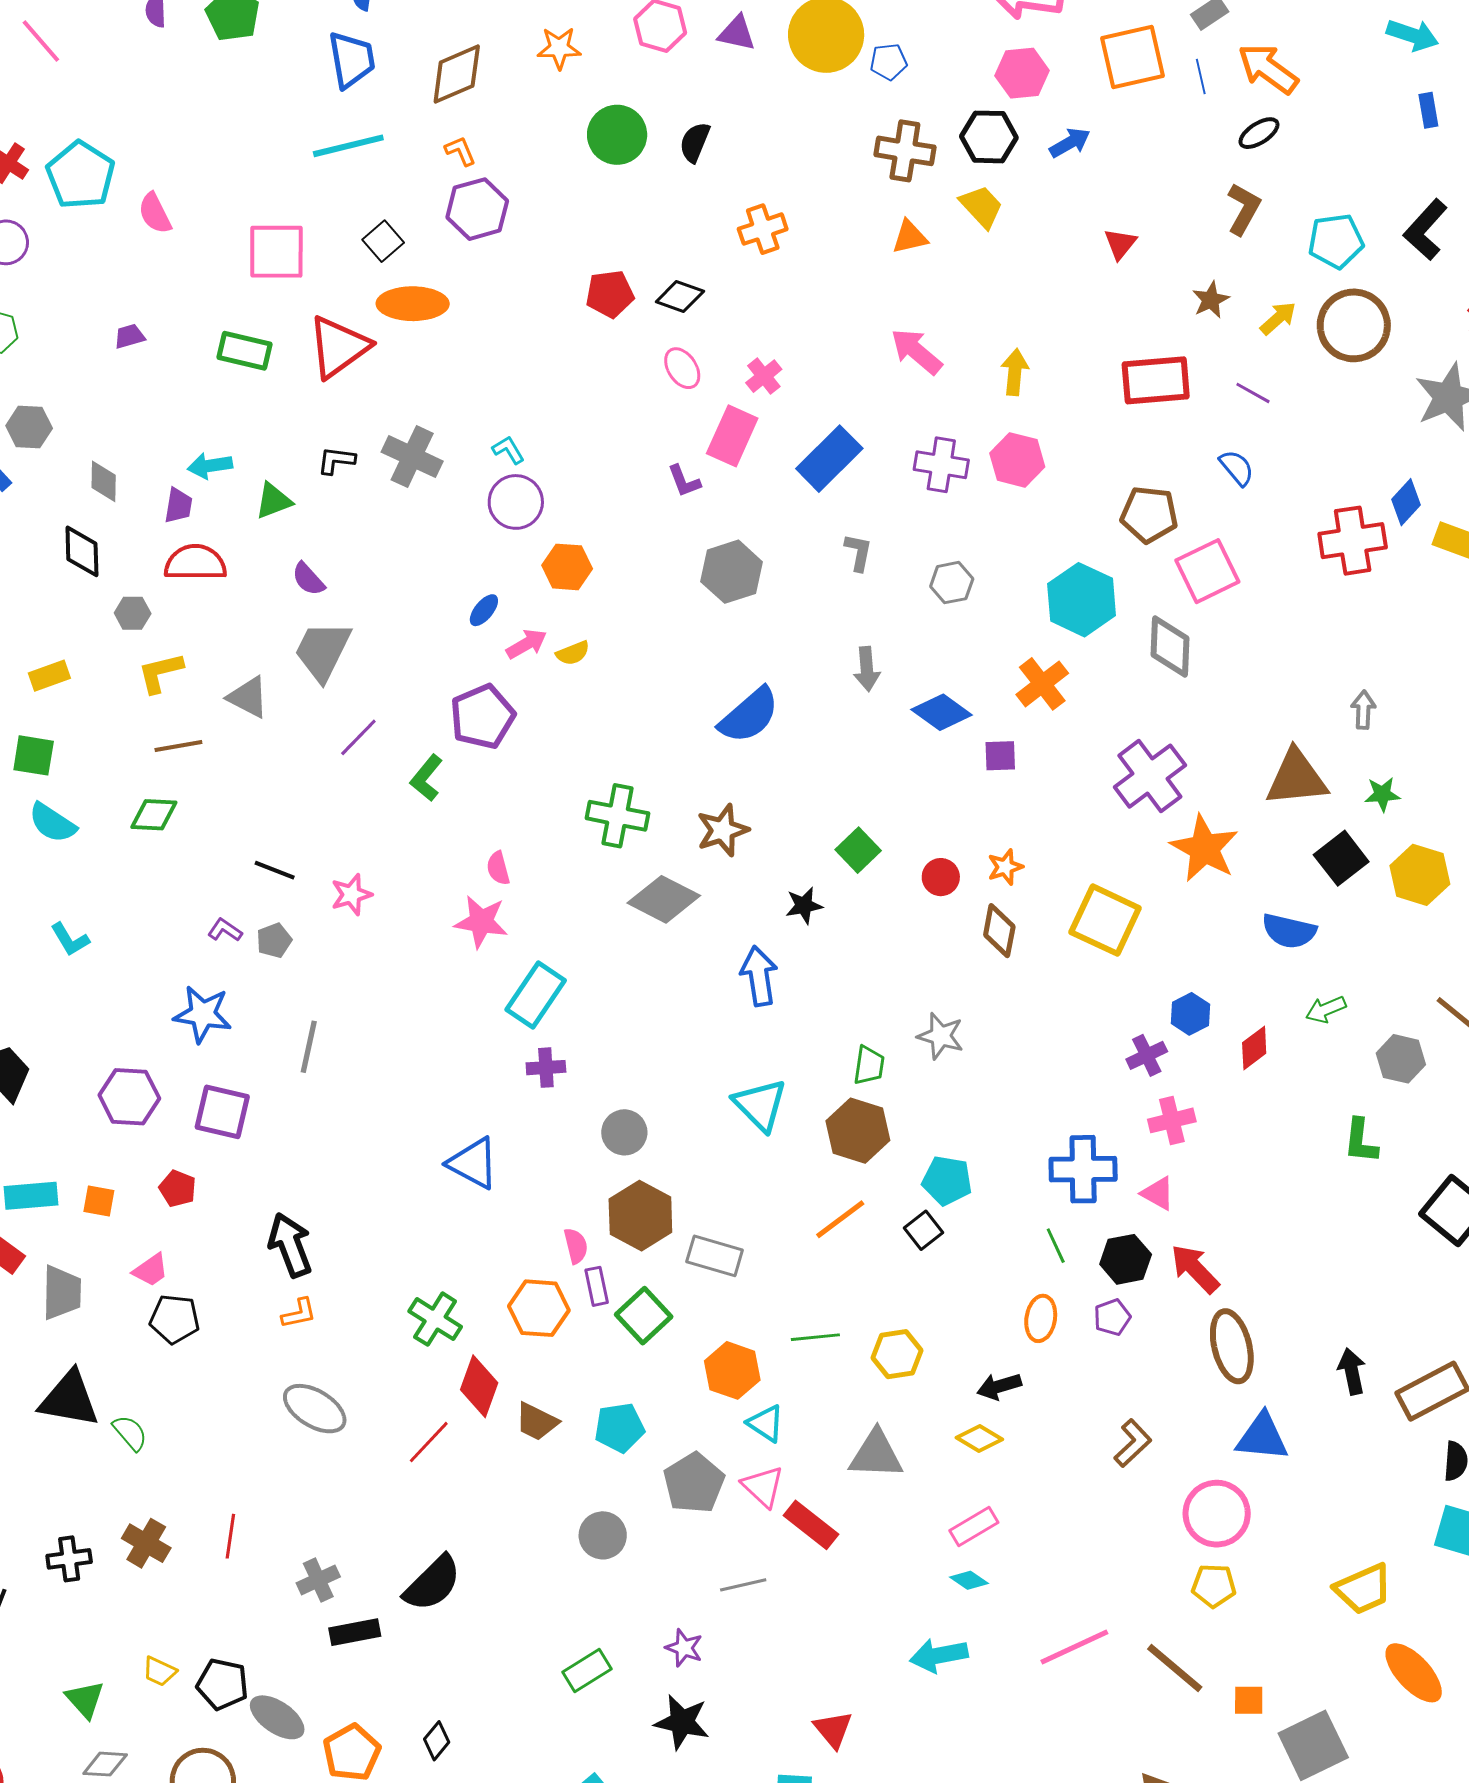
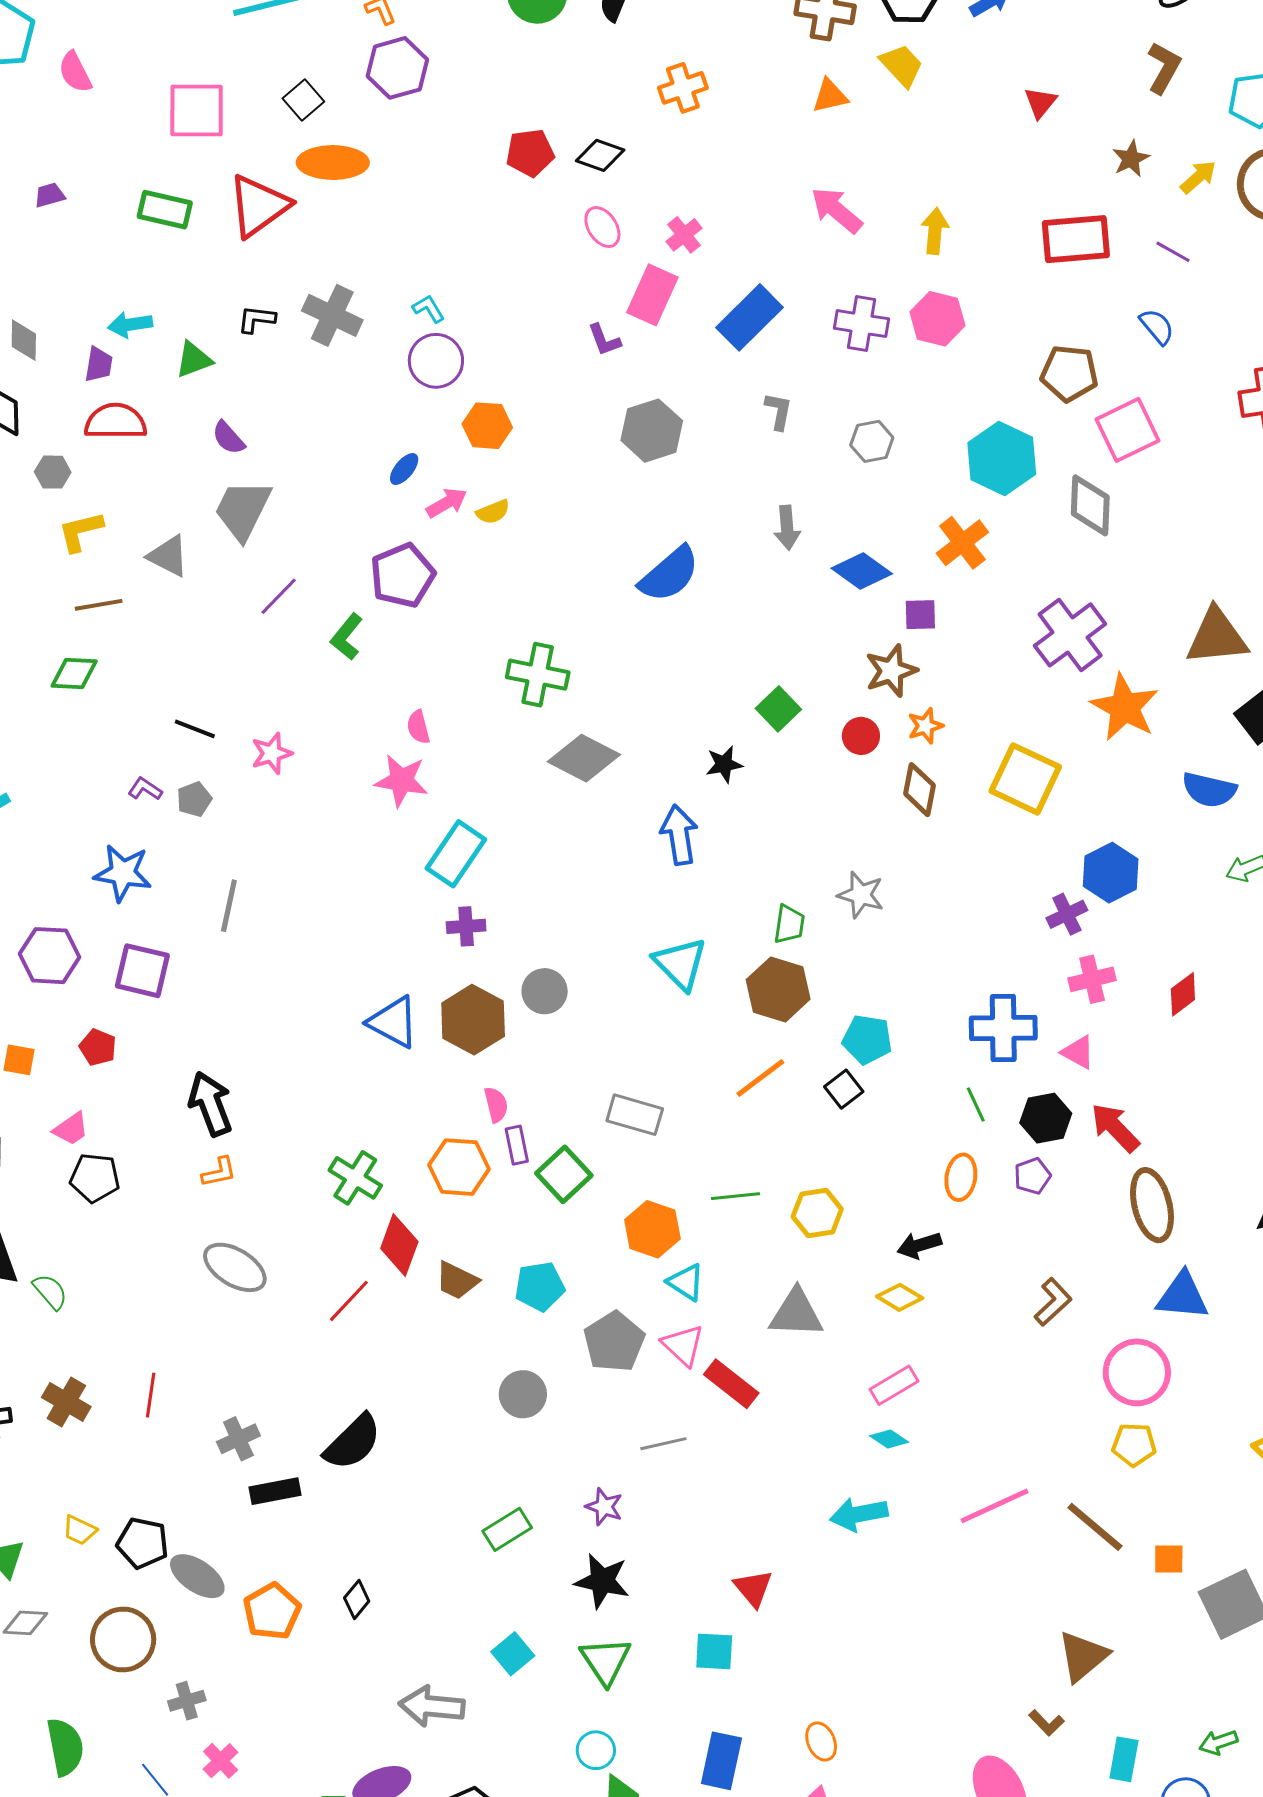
brown star: (723, 830) -> (891, 671), moved
blue hexagon: (1190, 1014) -> (1111, 873), size x1.4
red diamond: (1254, 1048) -> (1183, 994), moved
brown hexagon: (640, 1216) -> (473, 1020), moved

